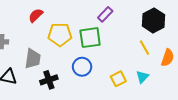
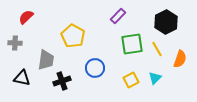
red semicircle: (36, 15) -> (26, 17), moved
yellow pentagon: (60, 35) -> (73, 36), turned 30
green square: (90, 38) -> (132, 44), moved

